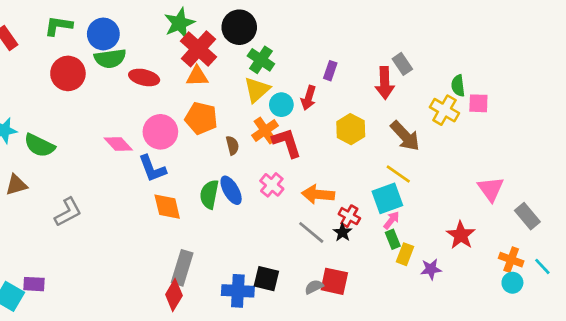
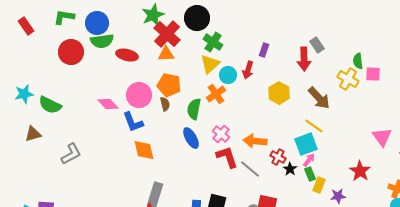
red L-shape: (287, 143) -> (227, 157), moved
brown semicircle: (232, 145) -> (165, 104), moved
green semicircle: (209, 194) -> (194, 109), moved
black star: (343, 232) -> (290, 169), moved

